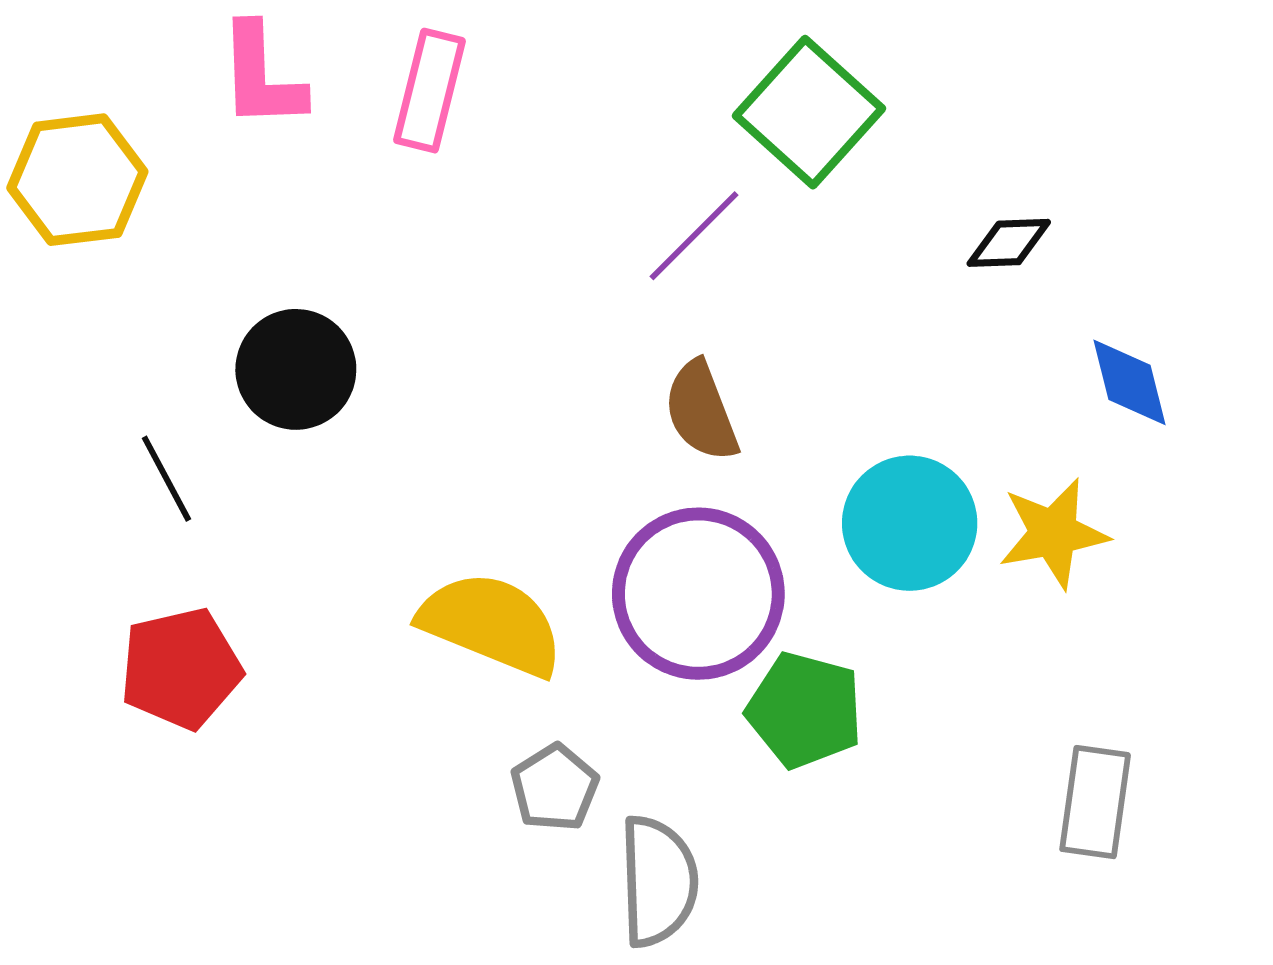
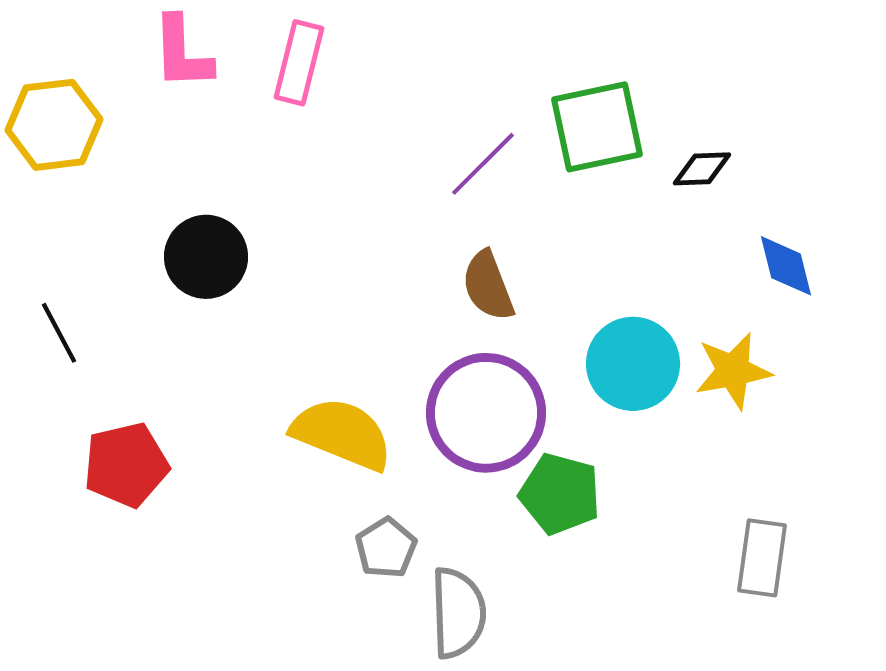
green square: (809, 112) -> (597, 127), moved, turned 36
black line: (166, 479) -> (59, 333), moved

